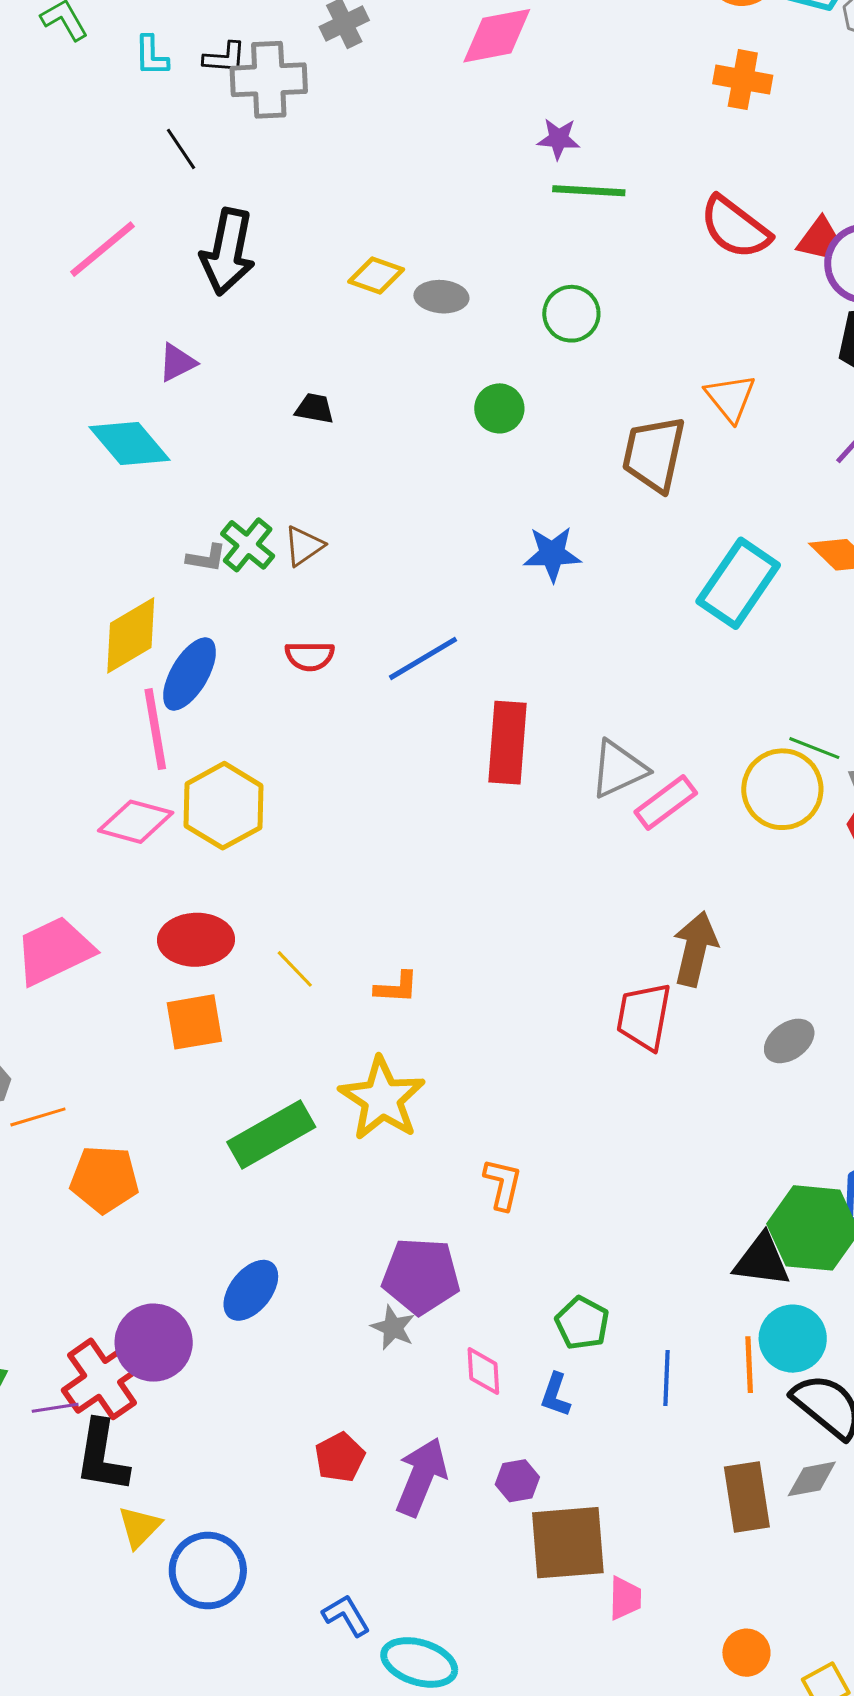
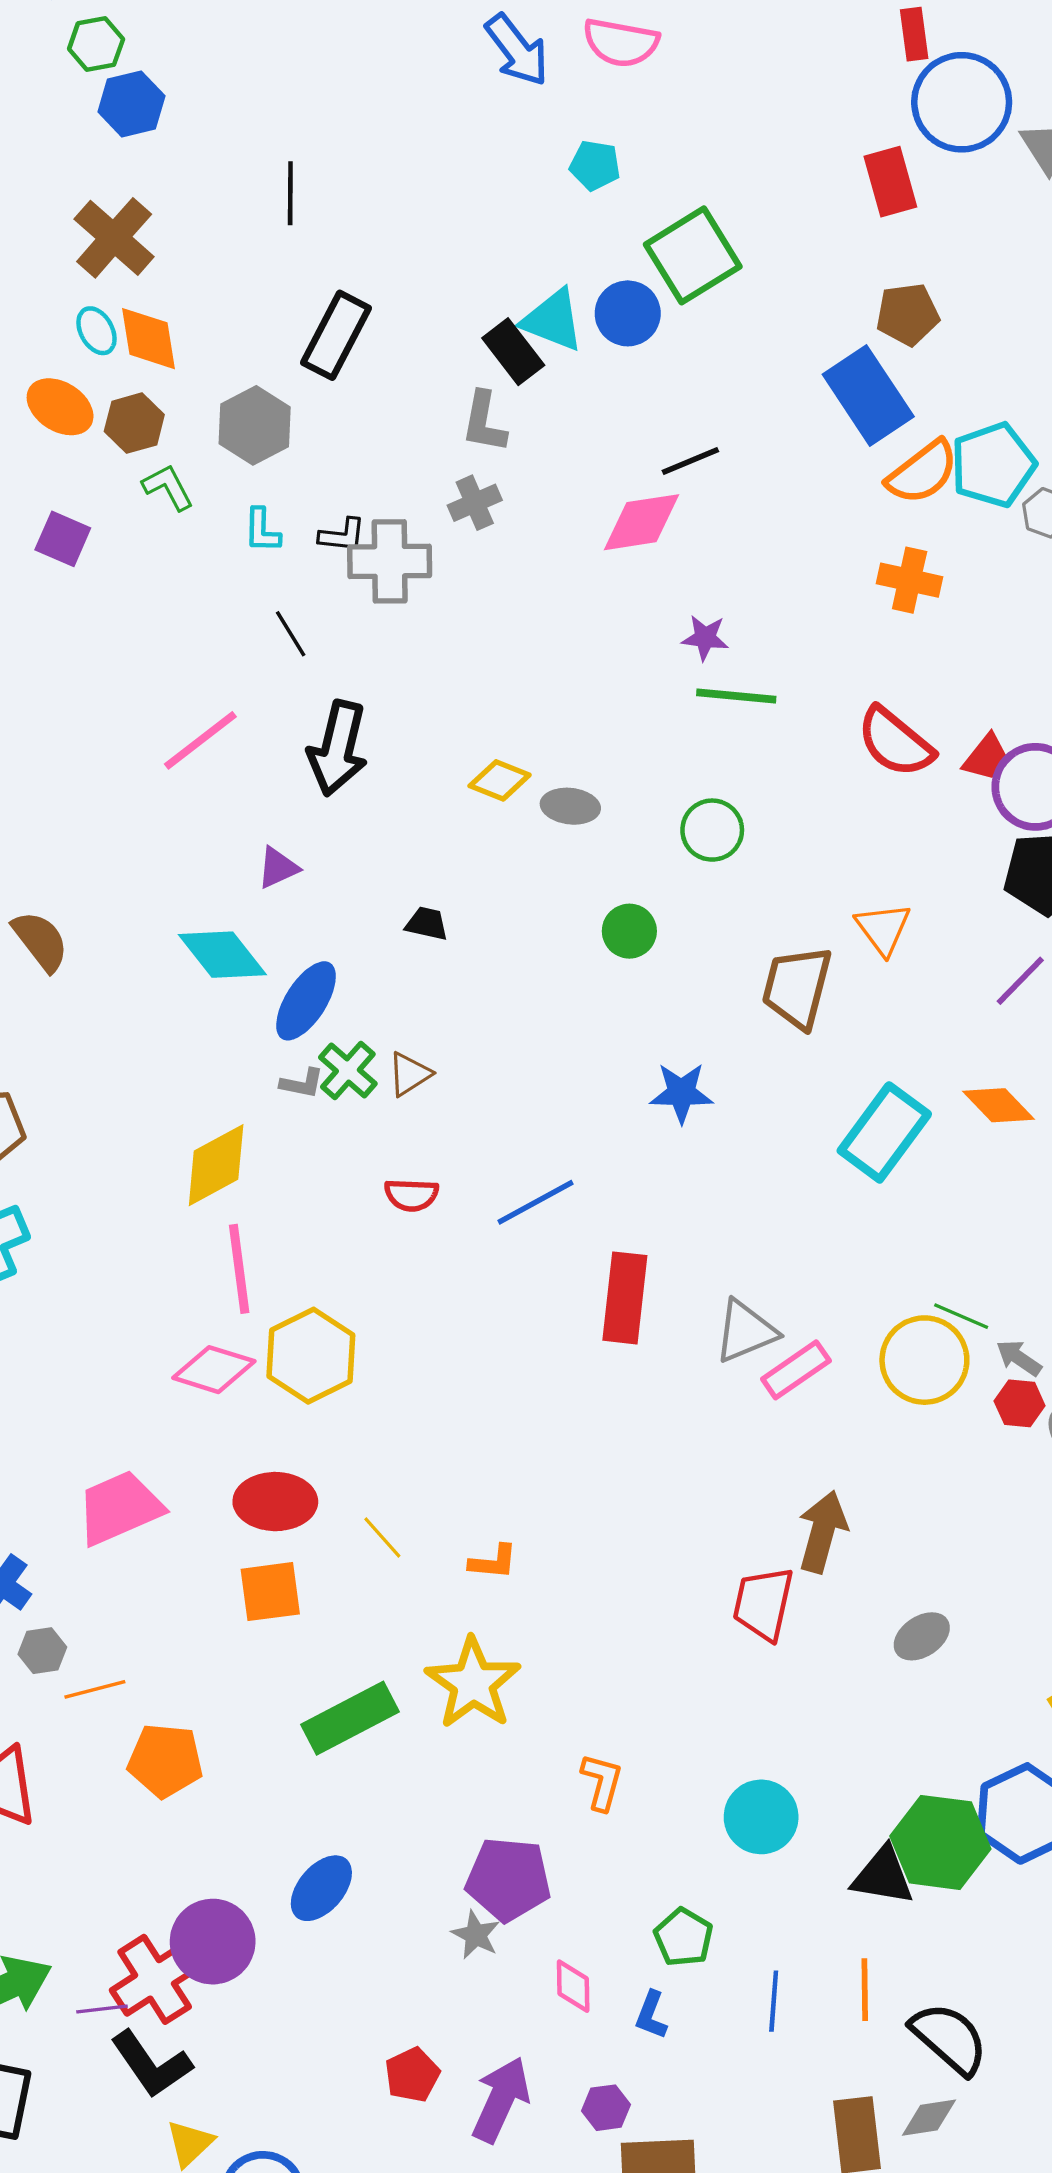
blue ellipse: (190, 674) -> (306, 1001), moved
cyan circle: (793, 1339) -> (761, 1817), moved
black L-shape: (102, 1456) -> (151, 2064), turned -46

